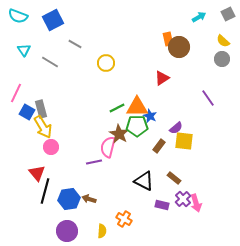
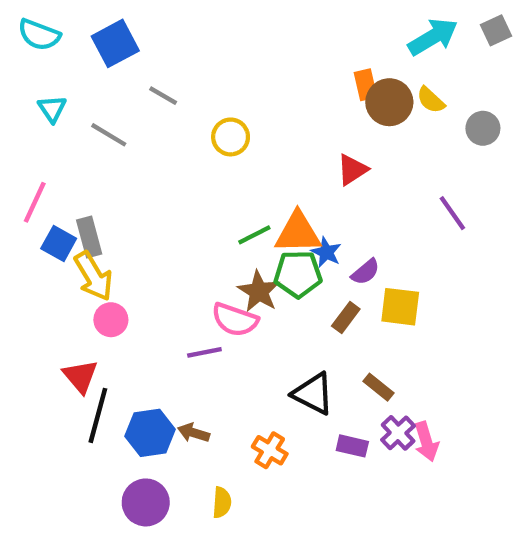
cyan arrow: (199, 17) -> (433, 37), size x1.6
yellow semicircle: (223, 41) -> (431, 100), moved
purple semicircle: (176, 128) -> (365, 272), moved
pink semicircle: (108, 147) -> (235, 320), turned -85
orange cross: (124, 219) -> (270, 450), moved

